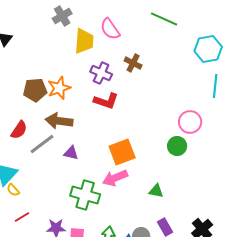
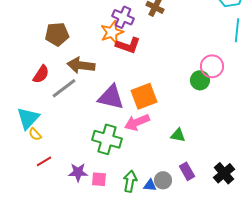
orange star: (59, 88) -> (112, 32), moved
green circle: (177, 146) -> (200, 80), moved
purple triangle: (71, 153) -> (111, 97), moved, size x1.8

